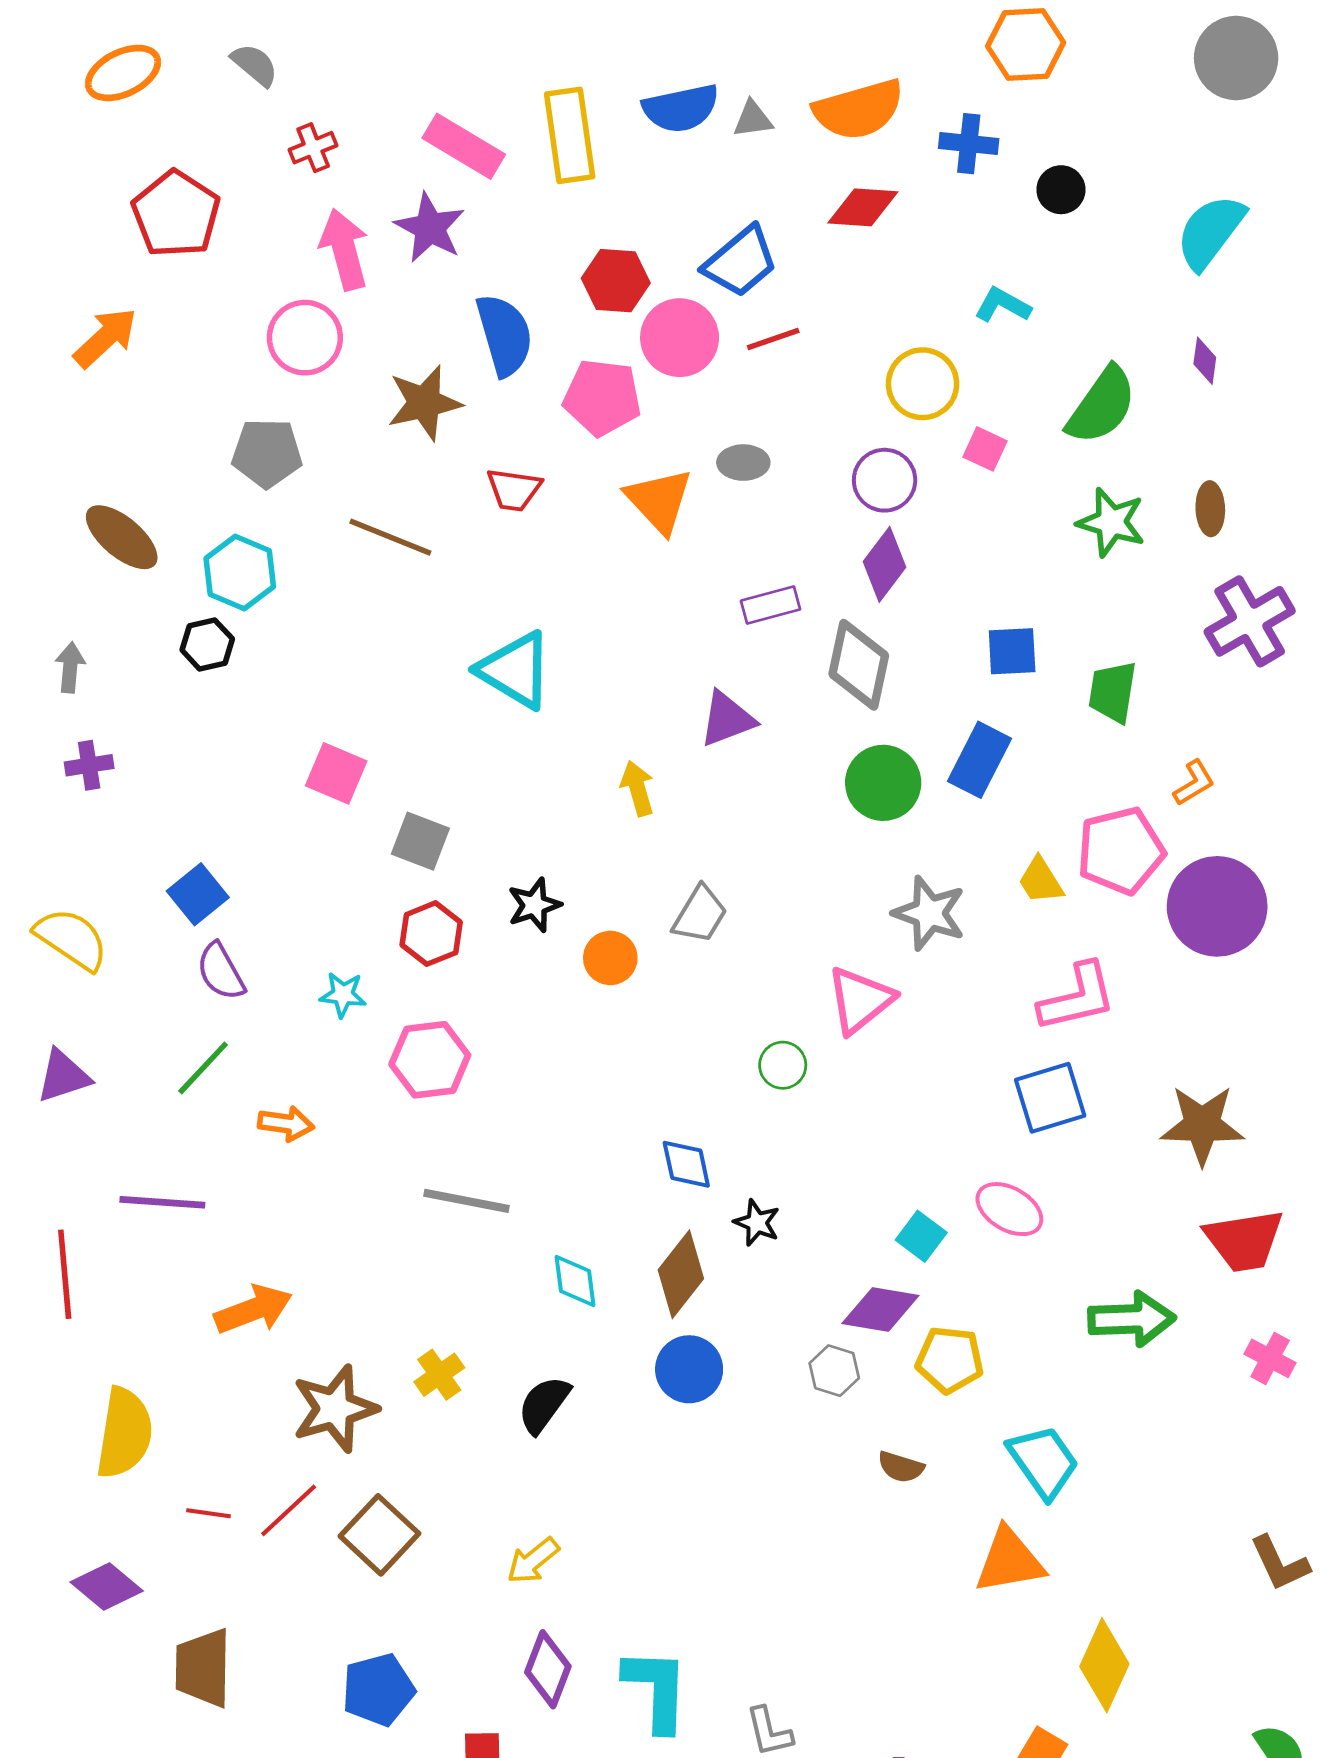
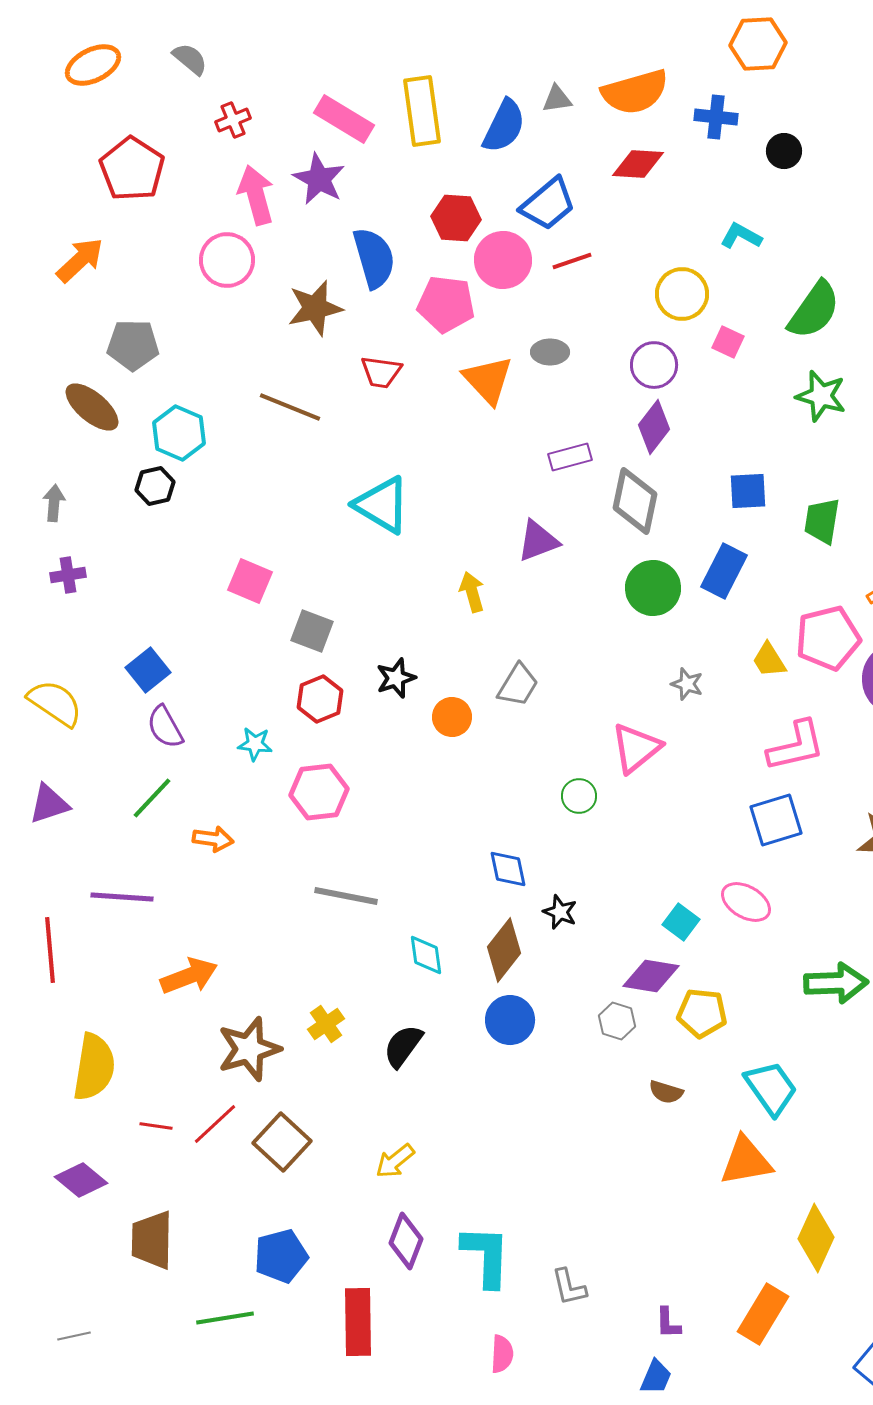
blue semicircle: (681, 108) -> (504, 126), moved, turned -52
gray pentagon: (267, 453) -> (133, 345), moved
gray star: (929, 913) -> (687, 684), size x0.6

